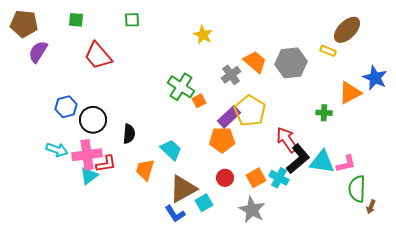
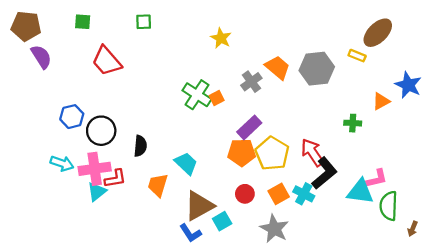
purple semicircle: (38, 52) -> (41, 57), turned 115
orange triangle: (350, 93) -> (381, 101), size x0.7
orange square: (199, 101) -> (217, 98), moved
yellow pentagon: (250, 111) -> (272, 154), moved
cyan triangle: (322, 162) -> (360, 192), moved
brown arrow: (371, 207) -> (413, 229), moved

